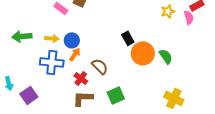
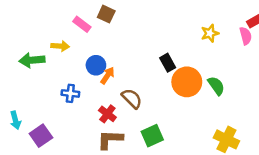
yellow star: (168, 11) -> (210, 33), moved
yellow arrow: (52, 38) -> (60, 46), moved
orange arrow: (75, 54) -> (107, 75), moved
blue cross: (52, 62) -> (70, 93), size x0.6

